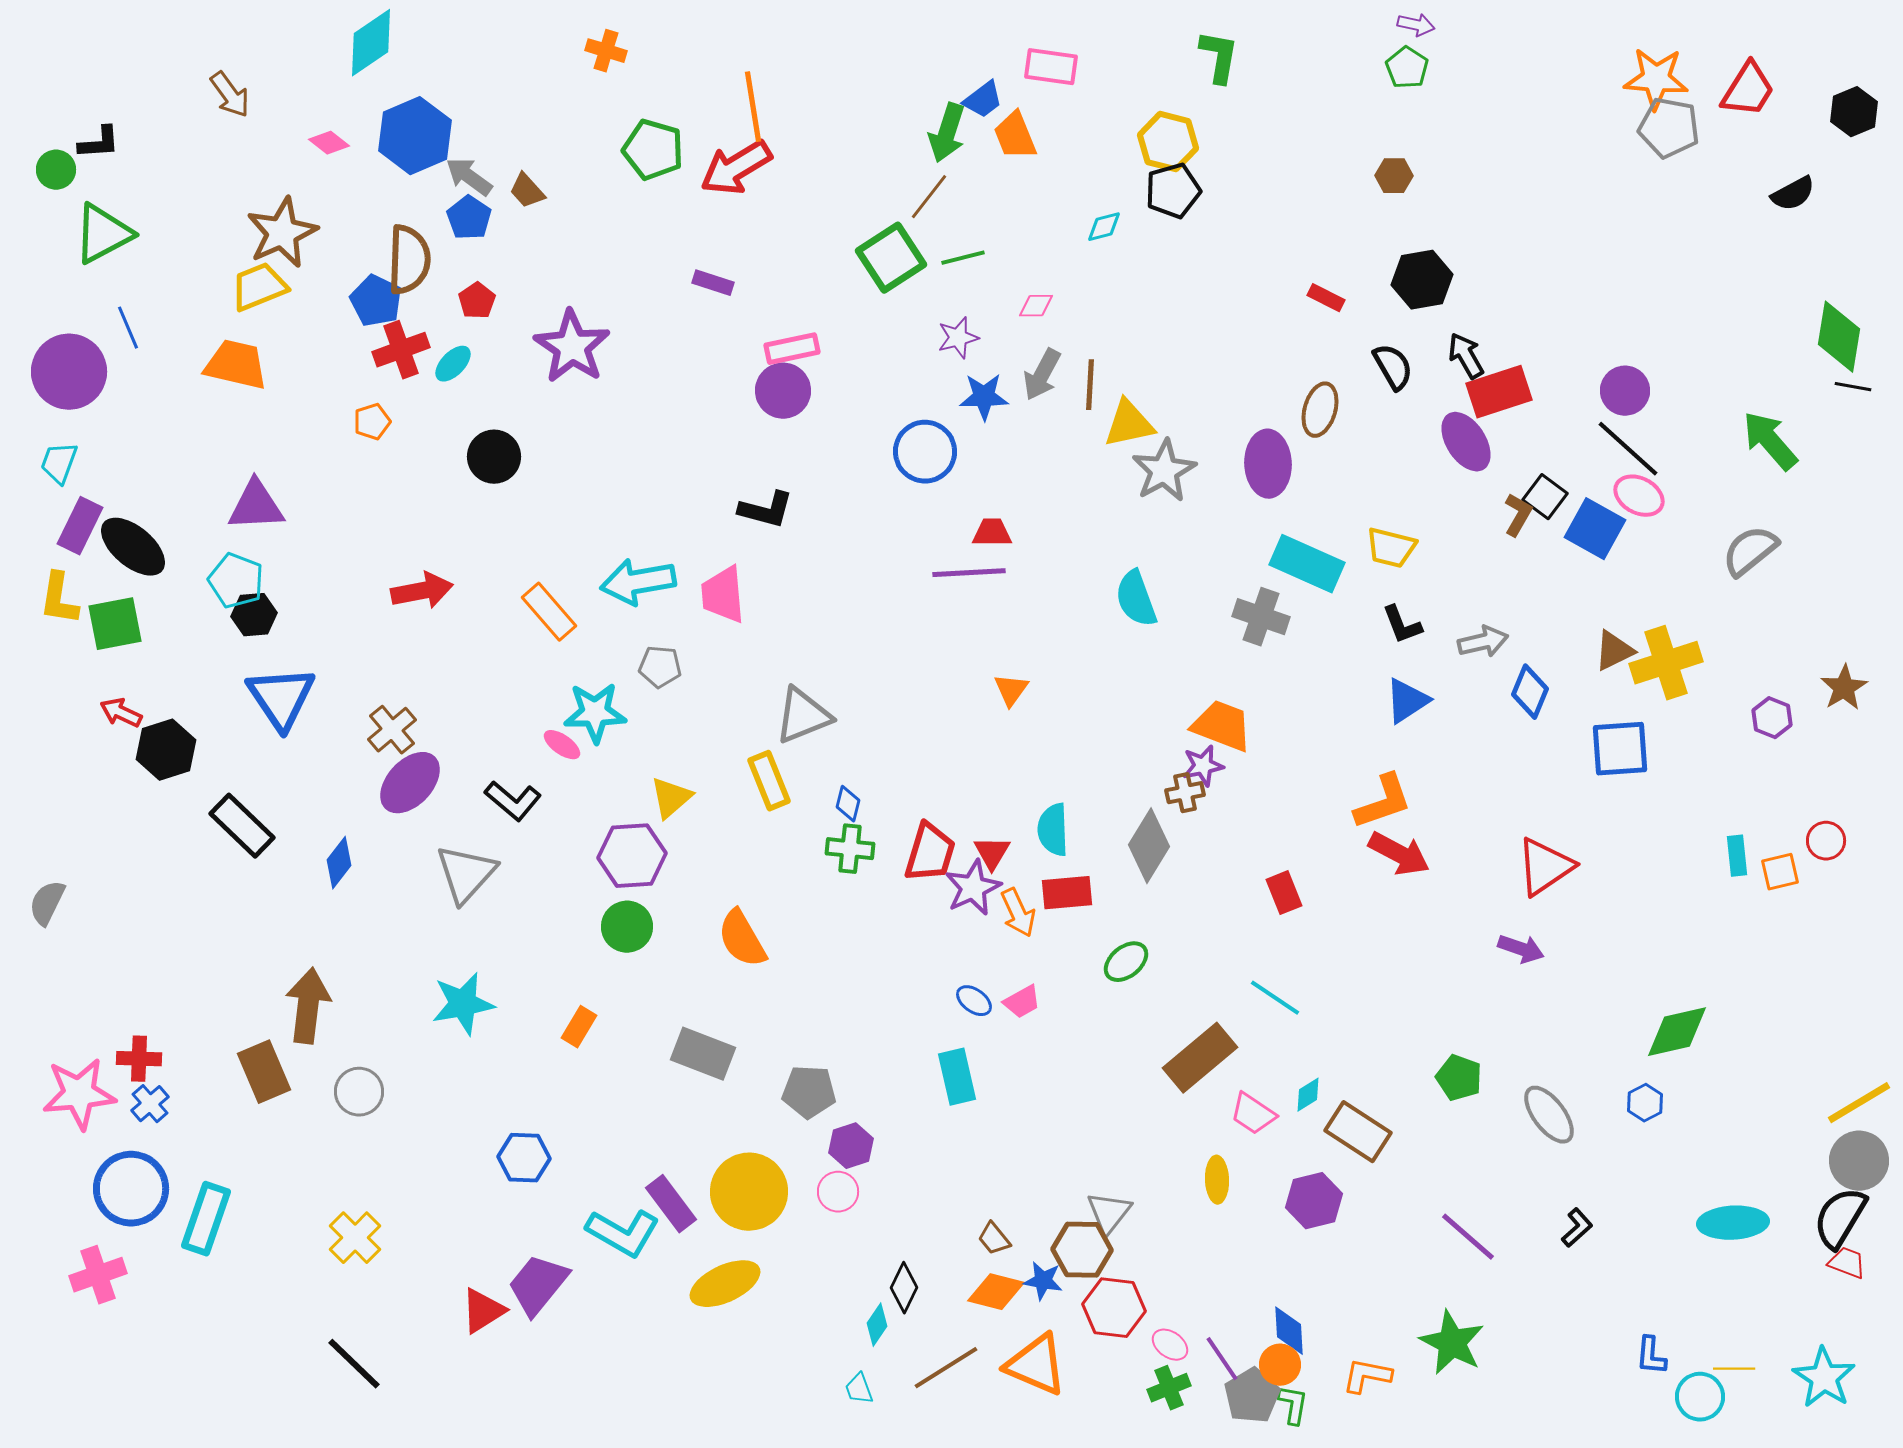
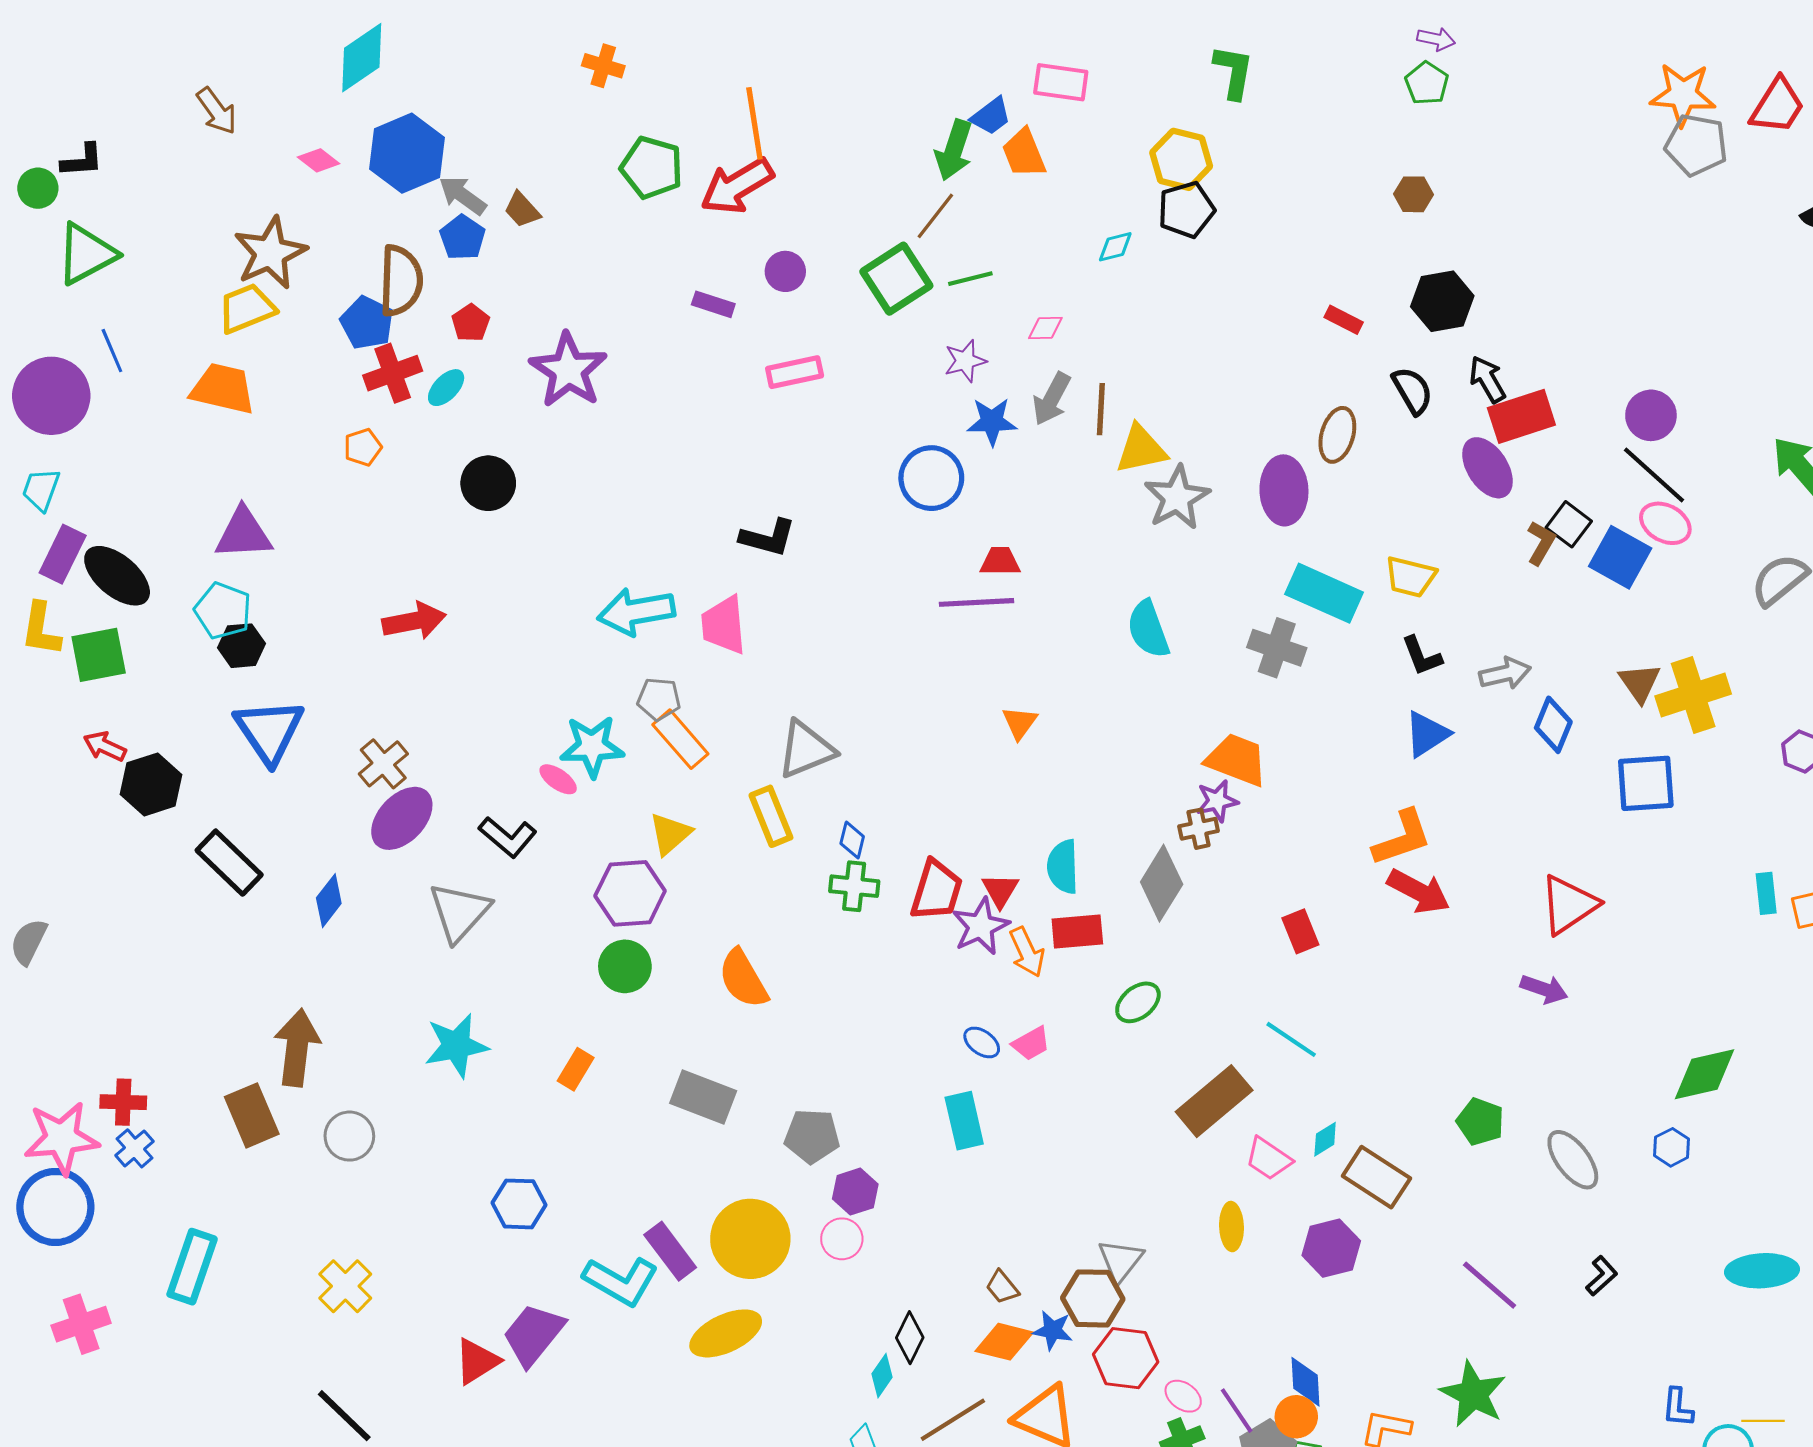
purple circle: (783, 391) -> (785, 271), moved, size x0.7
orange rectangle: (549, 612) -> (680, 739), moved
brown triangle: (1614, 651) -> (1640, 683), turned -39
blue circle: (131, 1189) -> (55, 1207), moved

